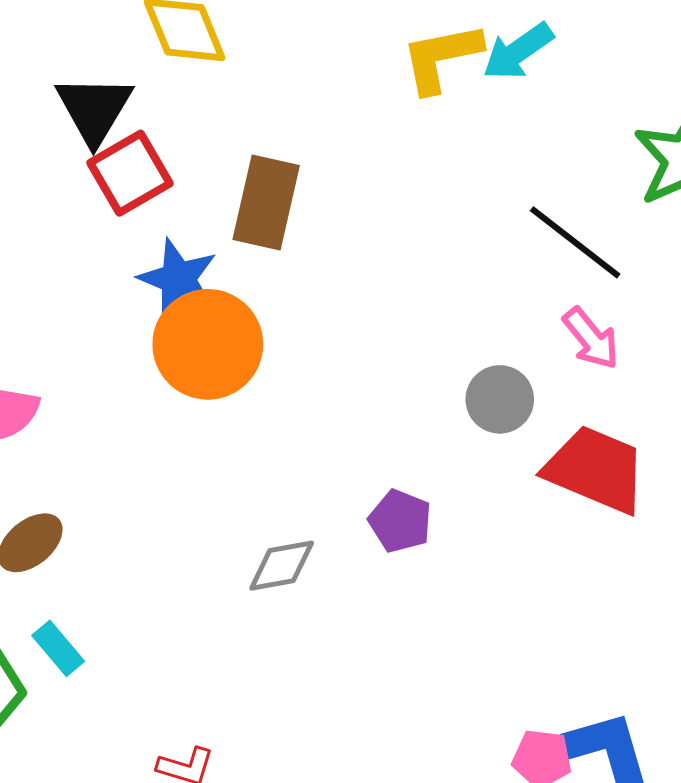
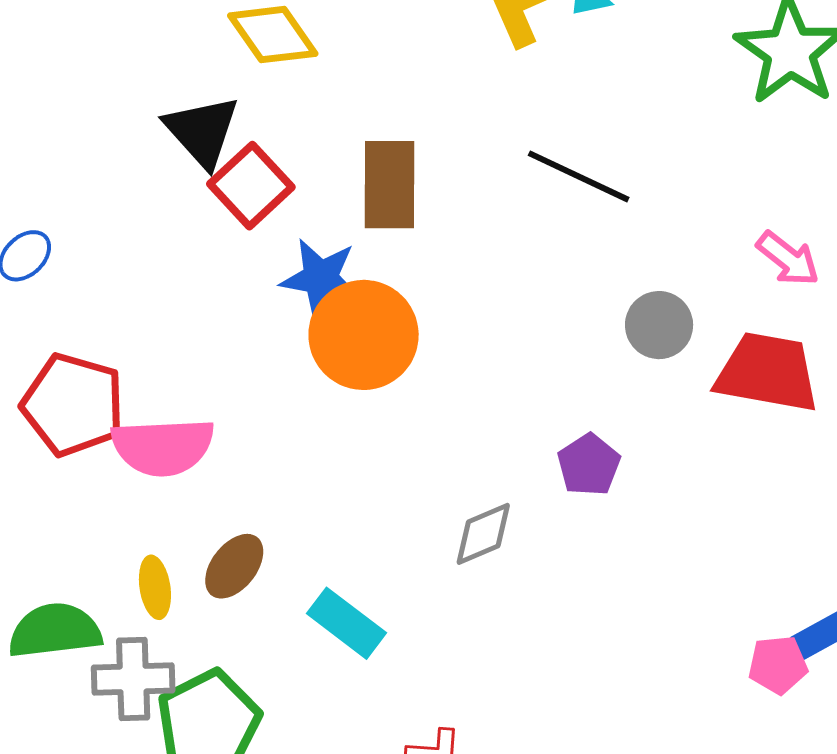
black line: (575, 242) -> (579, 176), moved
pink arrow: (591, 338) -> (788, 259), moved
purple pentagon: (400, 521) -> (589, 465), turned 30
cyan rectangle: (58, 648) -> (347, 623), moved, size x1.4

